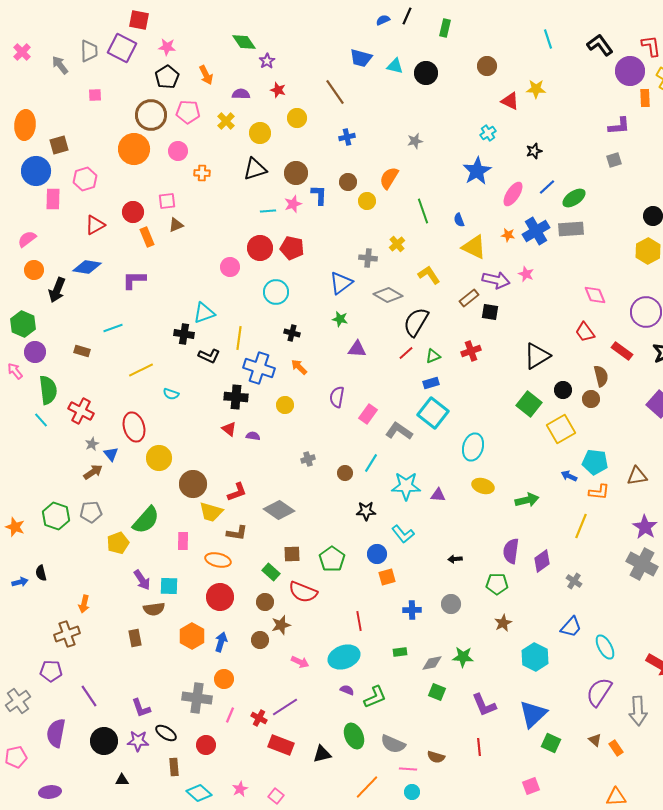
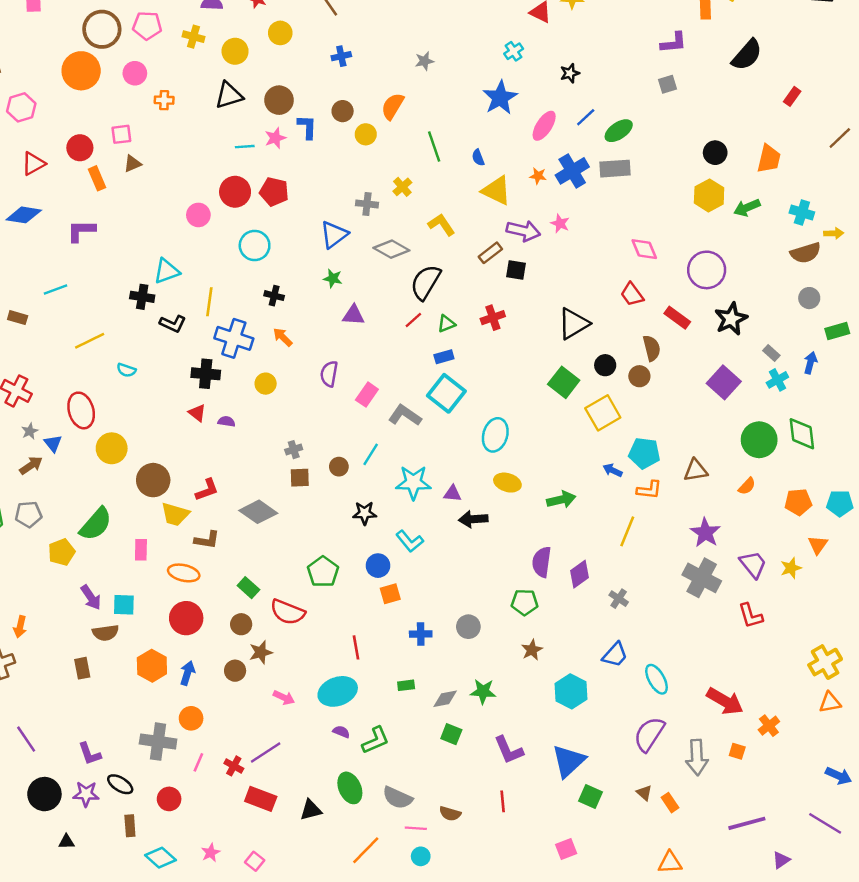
yellow cross: (226, 121) -> (193, 37), turned -30
brown square: (292, 554) -> (300, 478), moved
black arrow: (455, 559) -> (473, 519), moved, size x1.6

